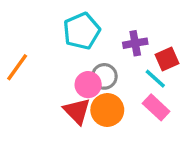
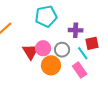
gray circle: (104, 76) -> (62, 50), moved
red triangle: (77, 111) -> (31, 52), moved

